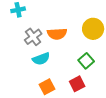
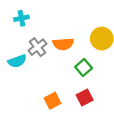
cyan semicircle: (41, 59) -> (17, 61), moved
green square: (86, 61) -> (84, 67), moved

